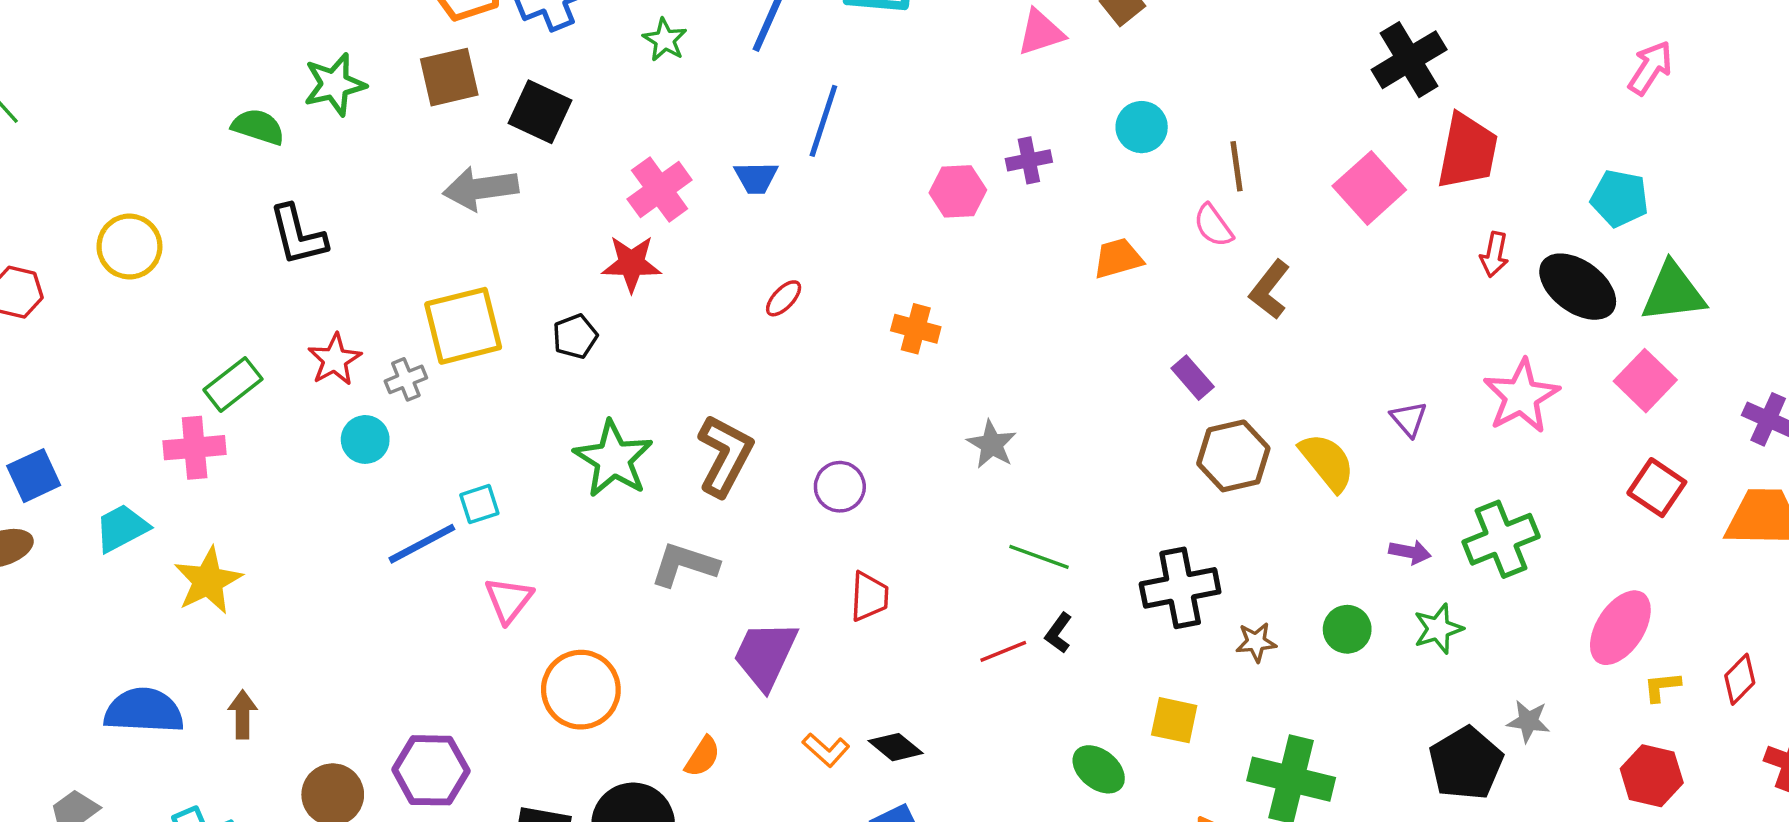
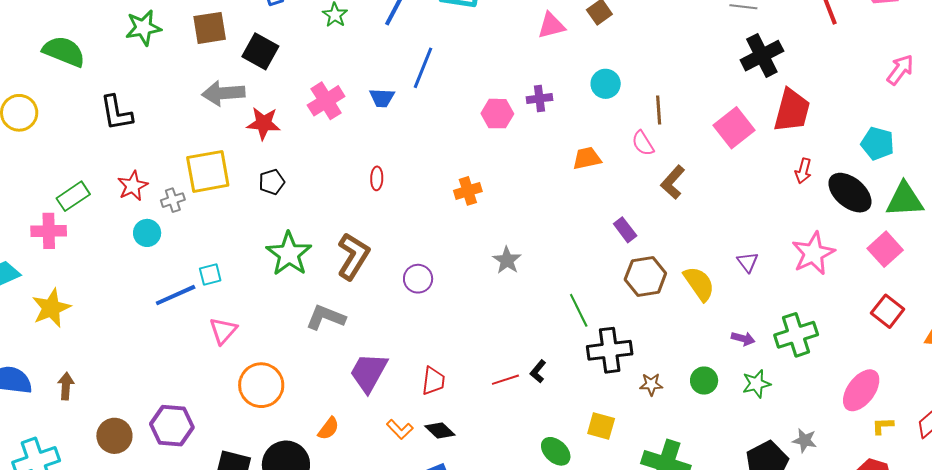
green semicircle: (258, 127) -> (64, 51), moved, size x1.4
red star: (631, 264) -> (264, 123), moved
red ellipse: (784, 298) -> (377, 178), moved, turned -45
orange cross: (916, 329) -> (468, 191), turned -36
green line: (1039, 557) -> (579, 310), moved, turned 40
red trapezoid: (869, 597) -> (433, 381), moved

